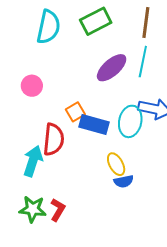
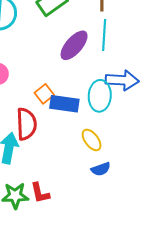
blue semicircle: (124, 181) -> (101, 169), moved
red L-shape: (58, 210) -> (40, 193), turned 145

